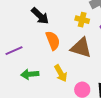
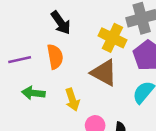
yellow cross: (82, 20) -> (112, 38), size x1.5
orange semicircle: (53, 41) -> (55, 57), moved

